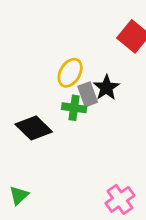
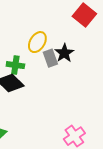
green cross: (74, 108) -> (15, 65), moved

